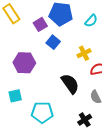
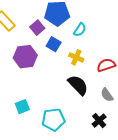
cyan semicircle: (91, 21) -> (80, 30), moved
yellow cross: (84, 53) -> (76, 57), moved, turned -32
purple hexagon: (24, 63) -> (25, 57), moved

